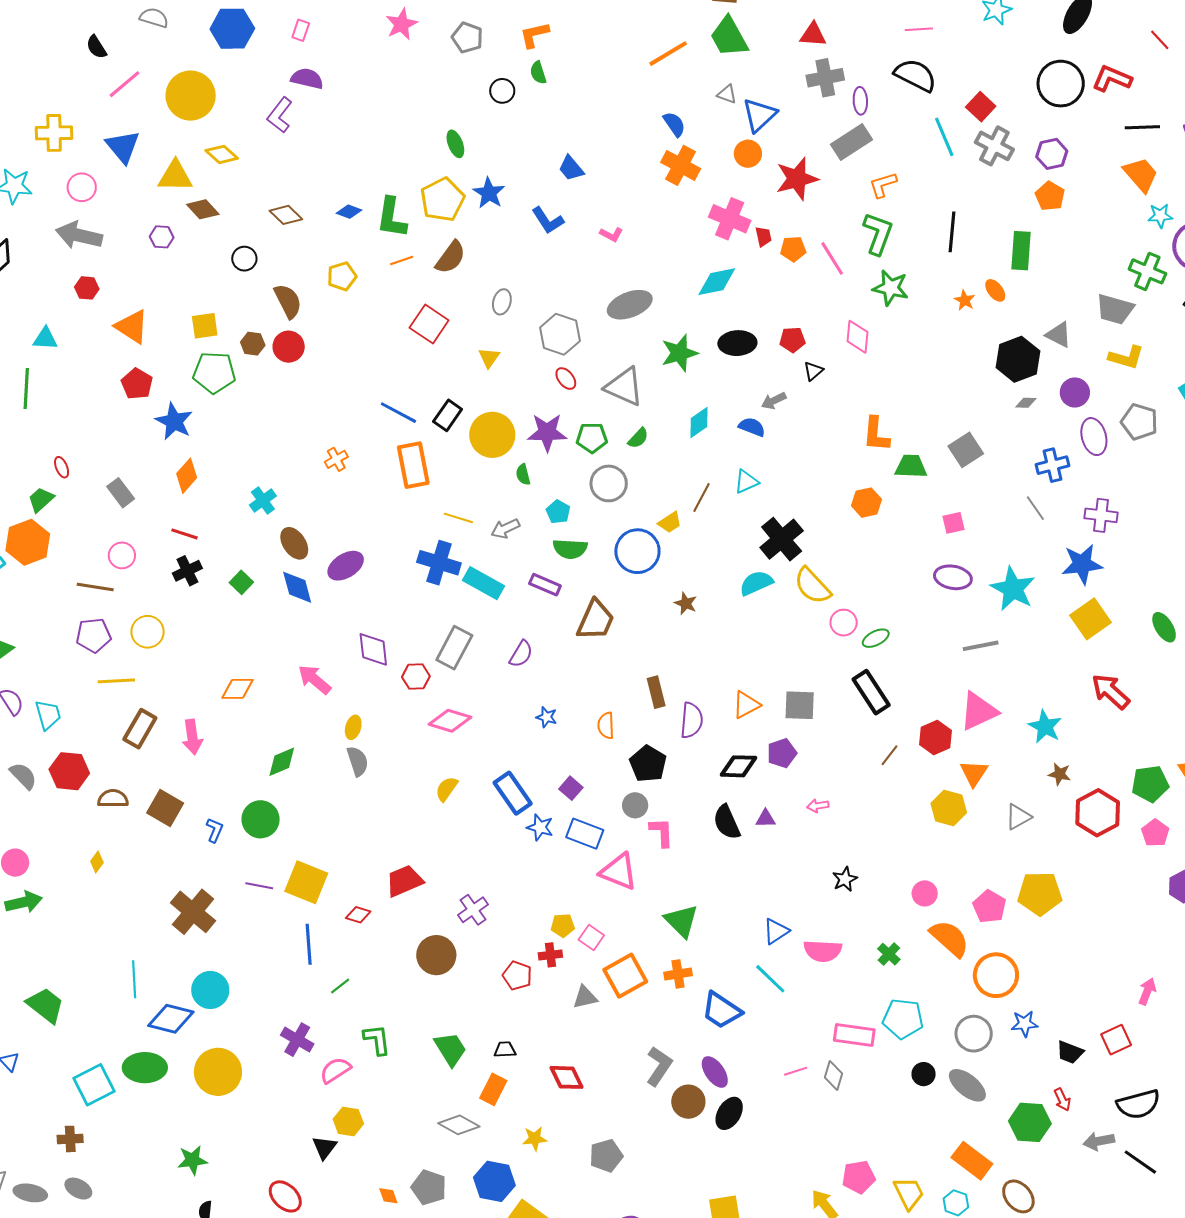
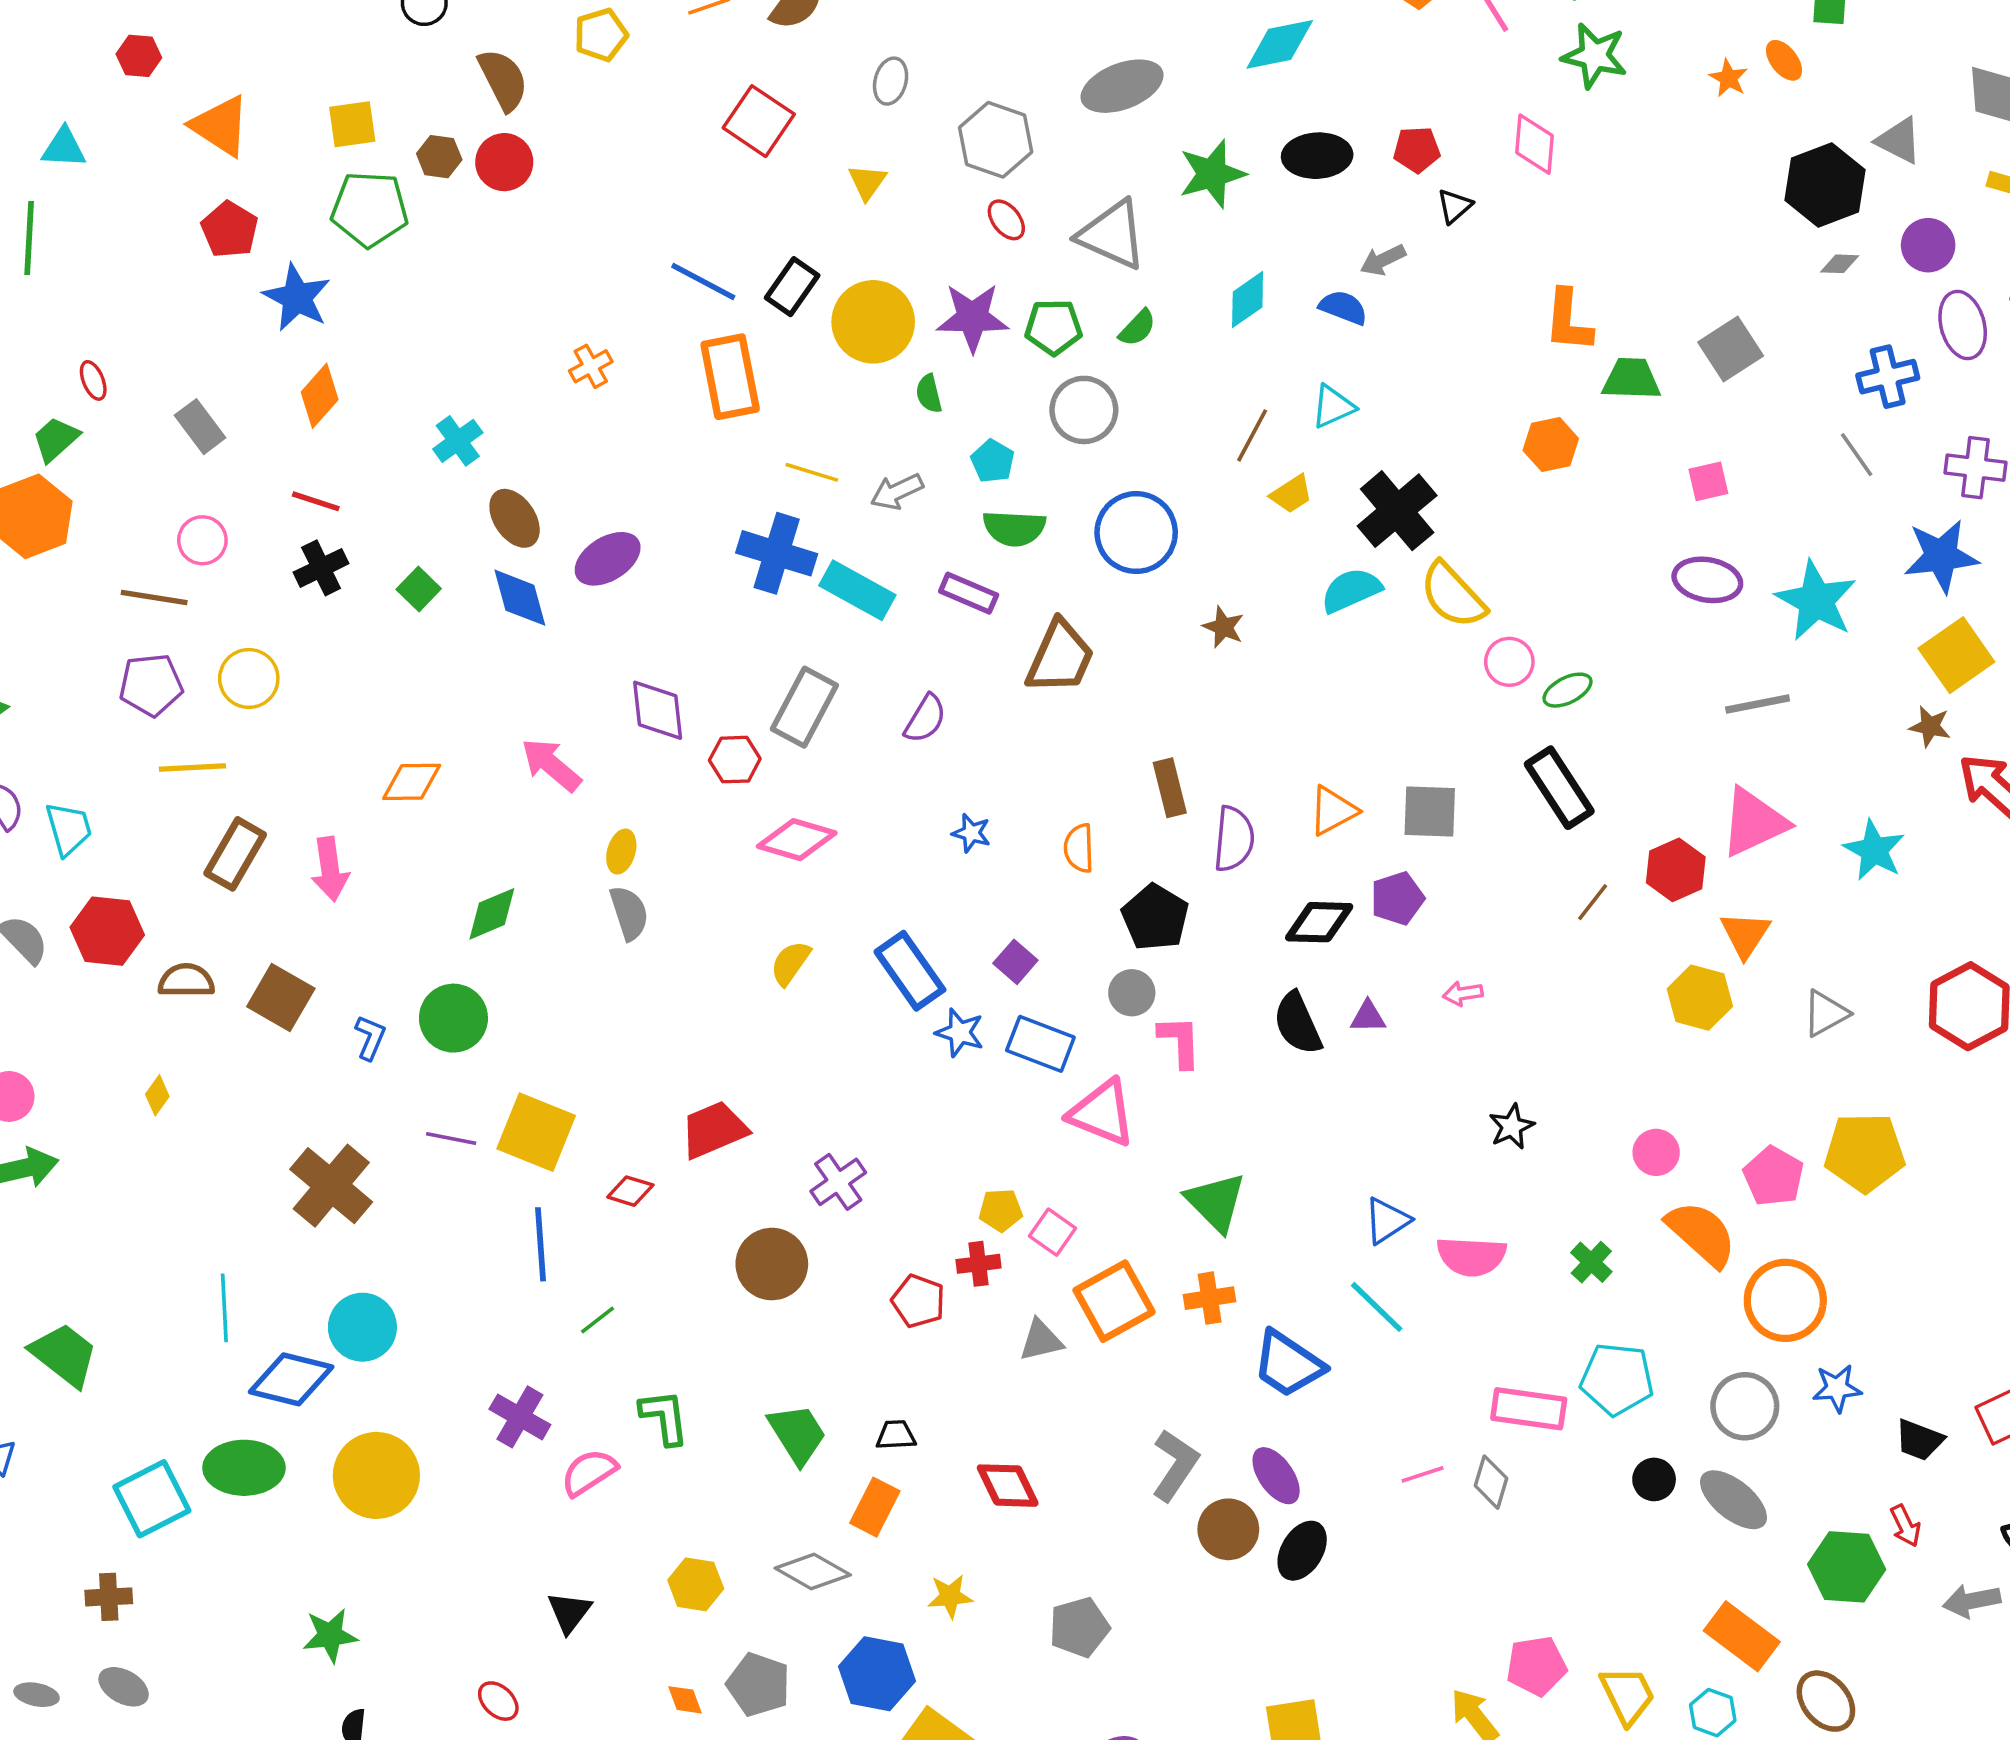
yellow trapezoid: (670, 522) -> (1291, 494), moved
brown star: (1060, 774) -> (1930, 726), moved
yellow hexagon: (348, 1121) -> (696, 1584), moved
gray ellipse: (30, 1193) -> (37, 1695), size x0.7
red ellipse: (285, 1196) -> (498, 1701), size x0.7

